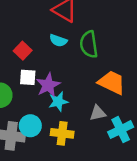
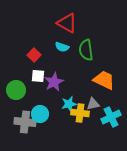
cyan star: (58, 102) -> (69, 104), moved
yellow cross: (62, 133) -> (80, 113), moved

